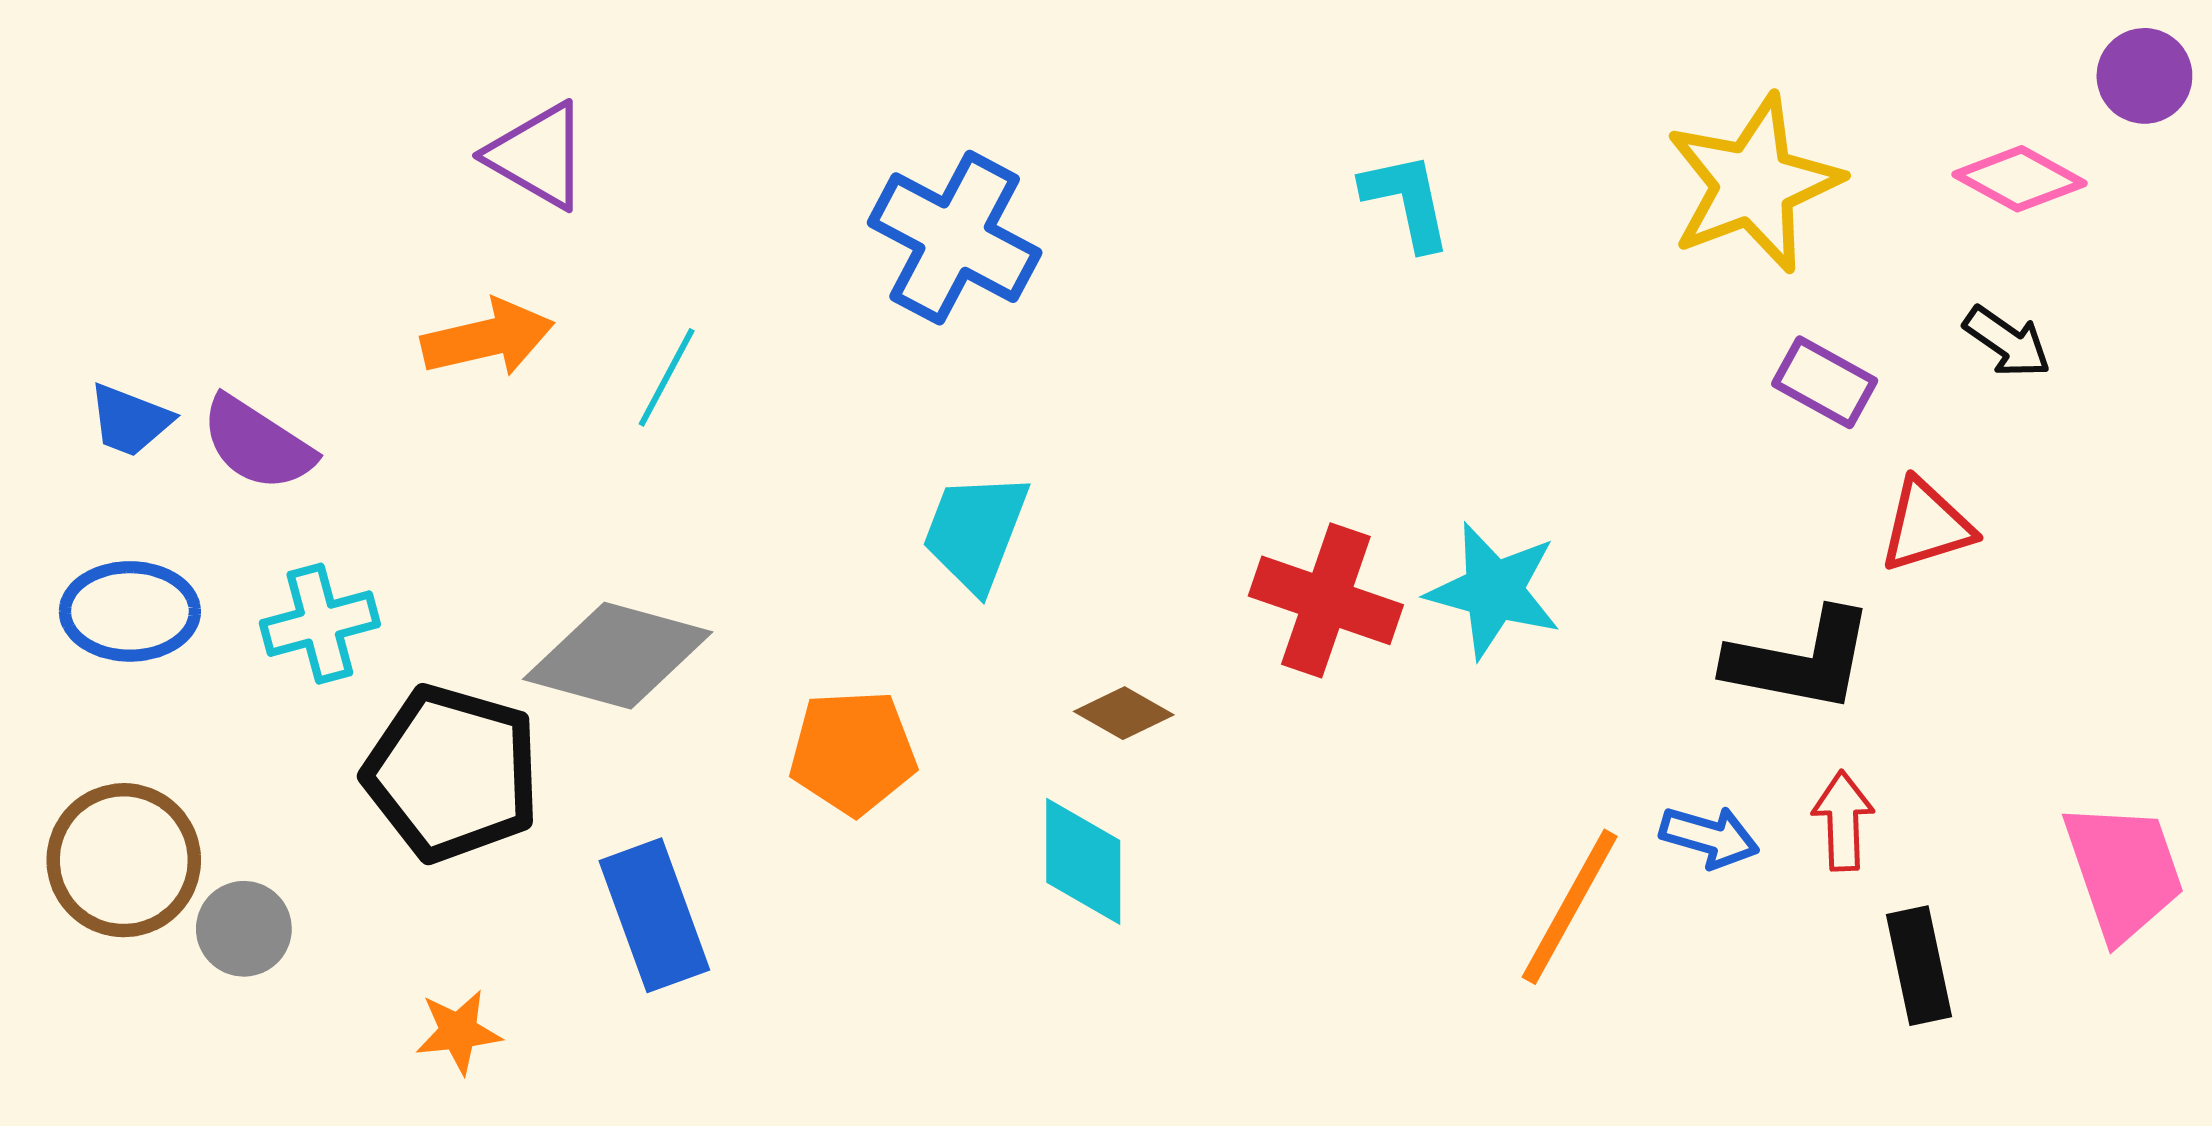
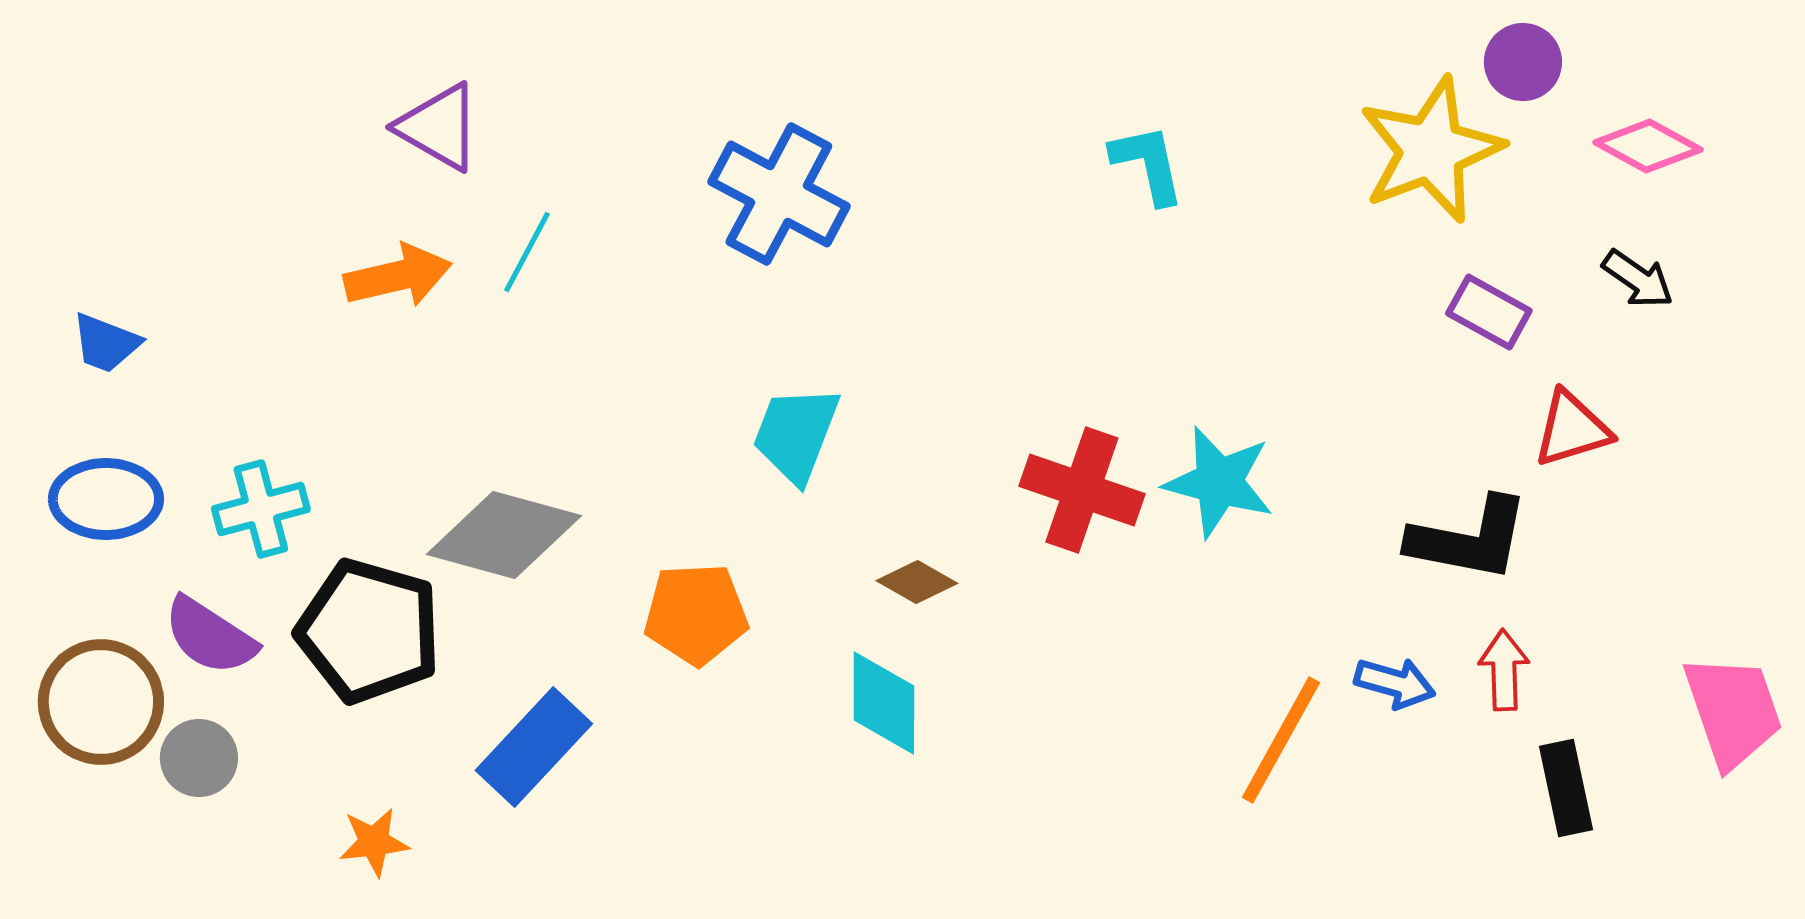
purple circle: (2144, 76) -> (1523, 62), moved
cyan line: (667, 377) -> (527, 252), moved
purple semicircle: (257, 444) -> (210, 636), moved
blue rectangle: (654, 915) -> (534, 747), turned 63

